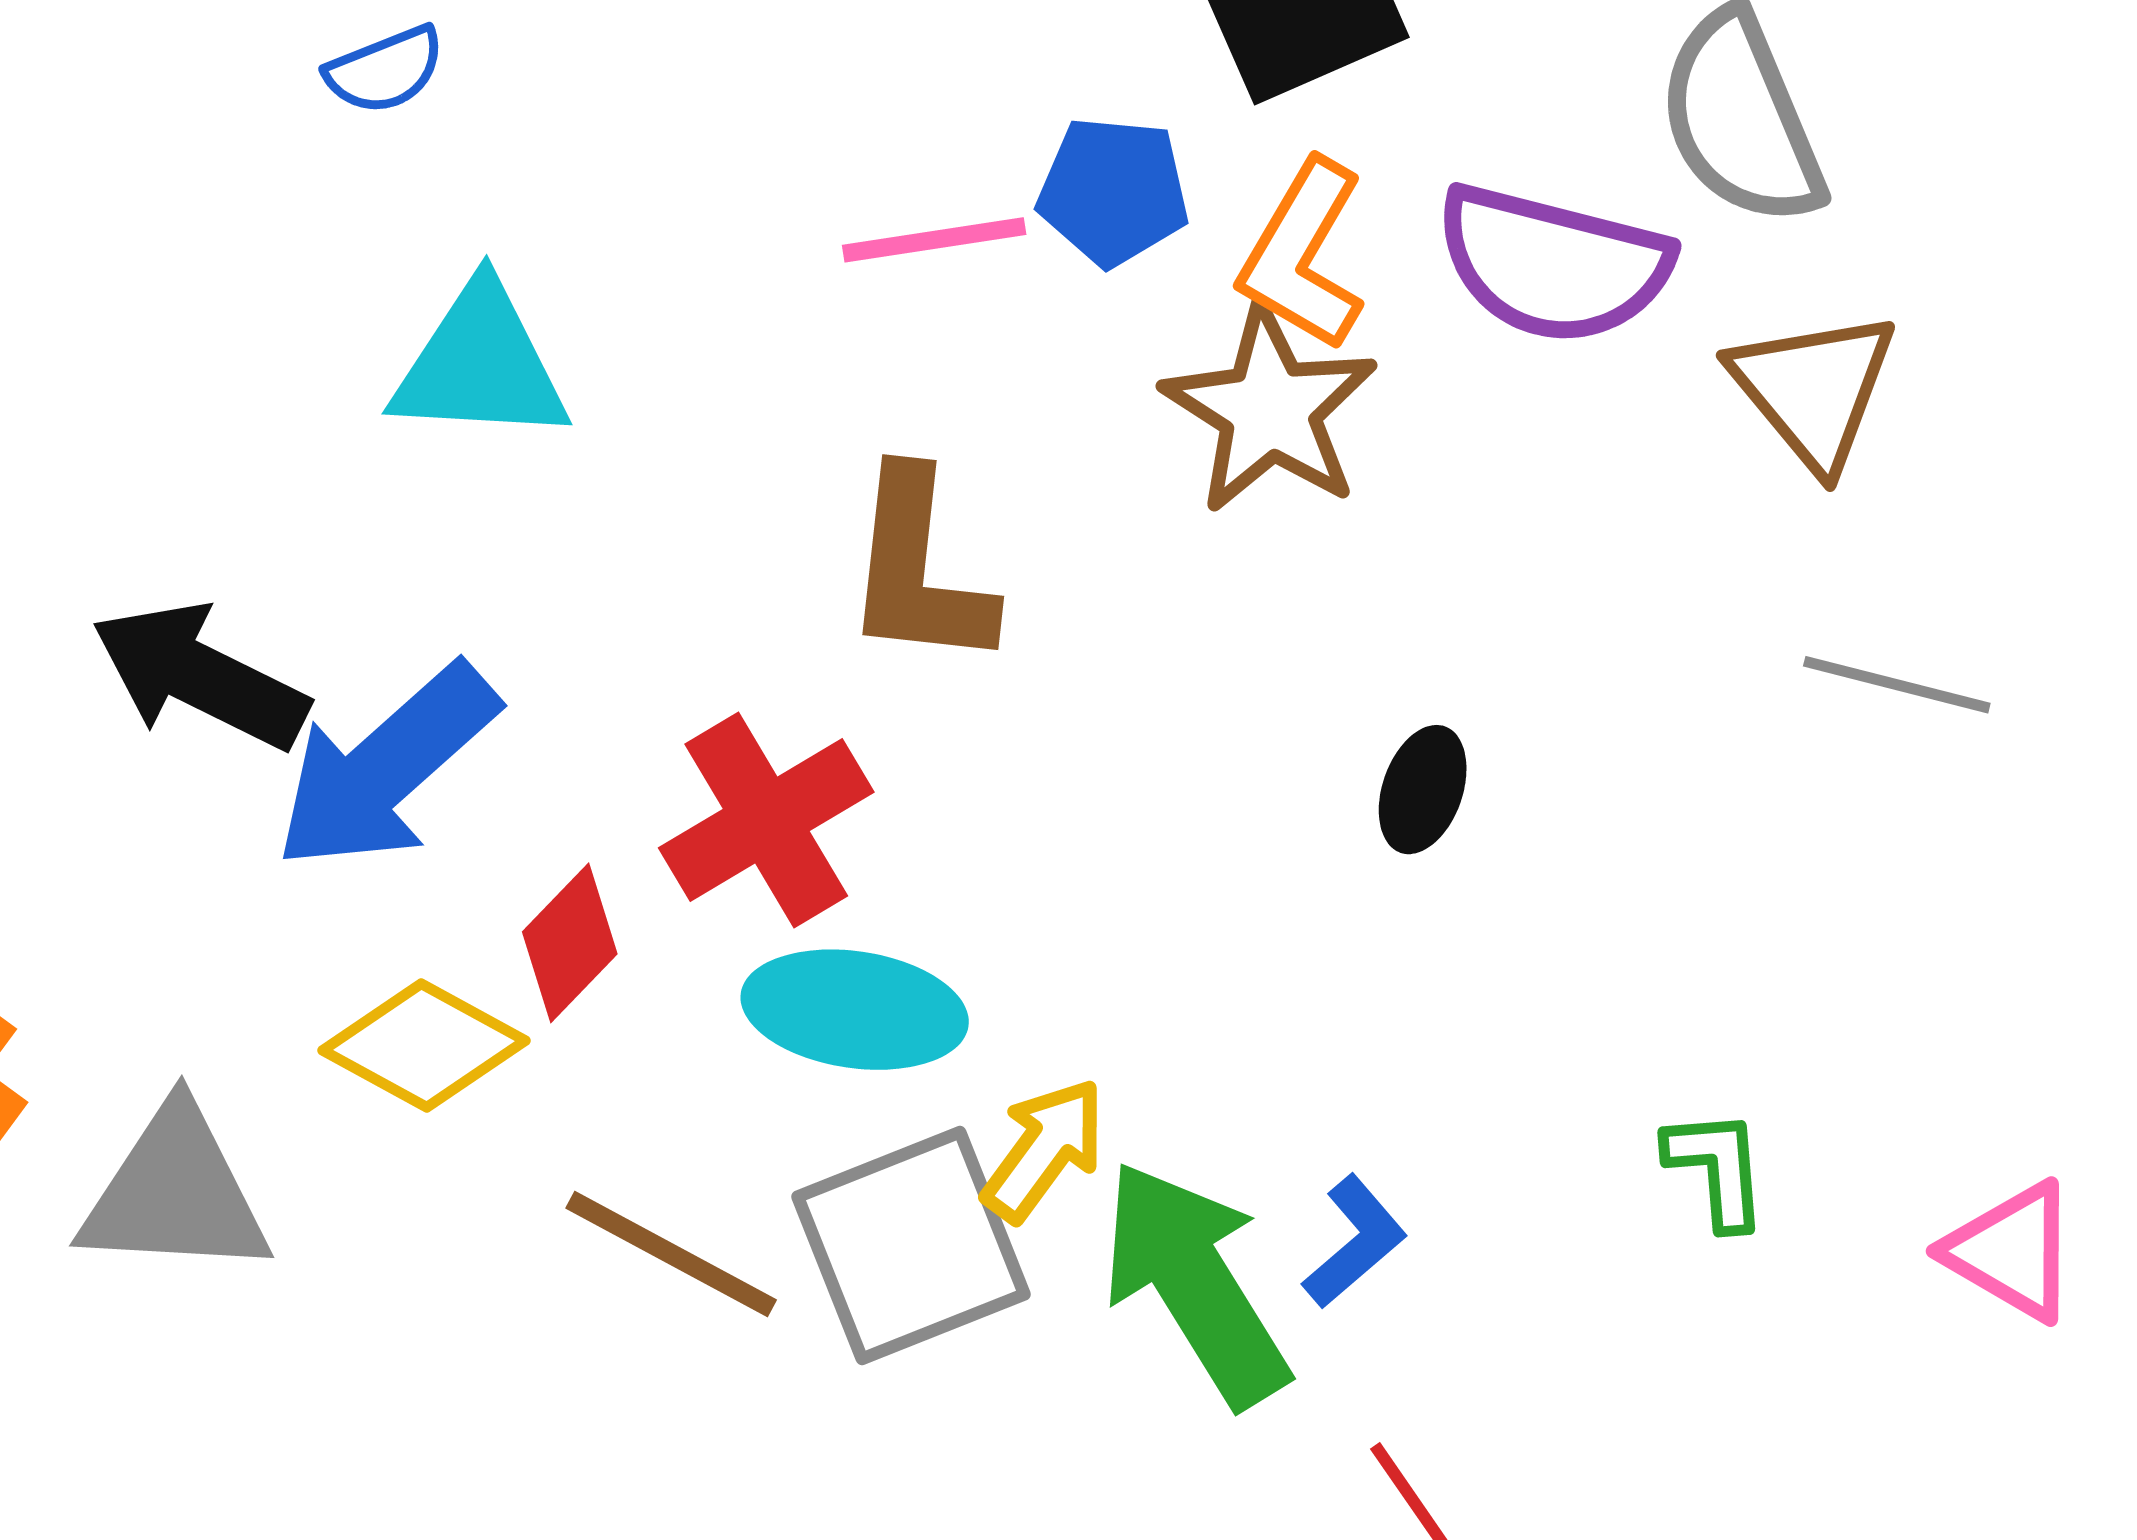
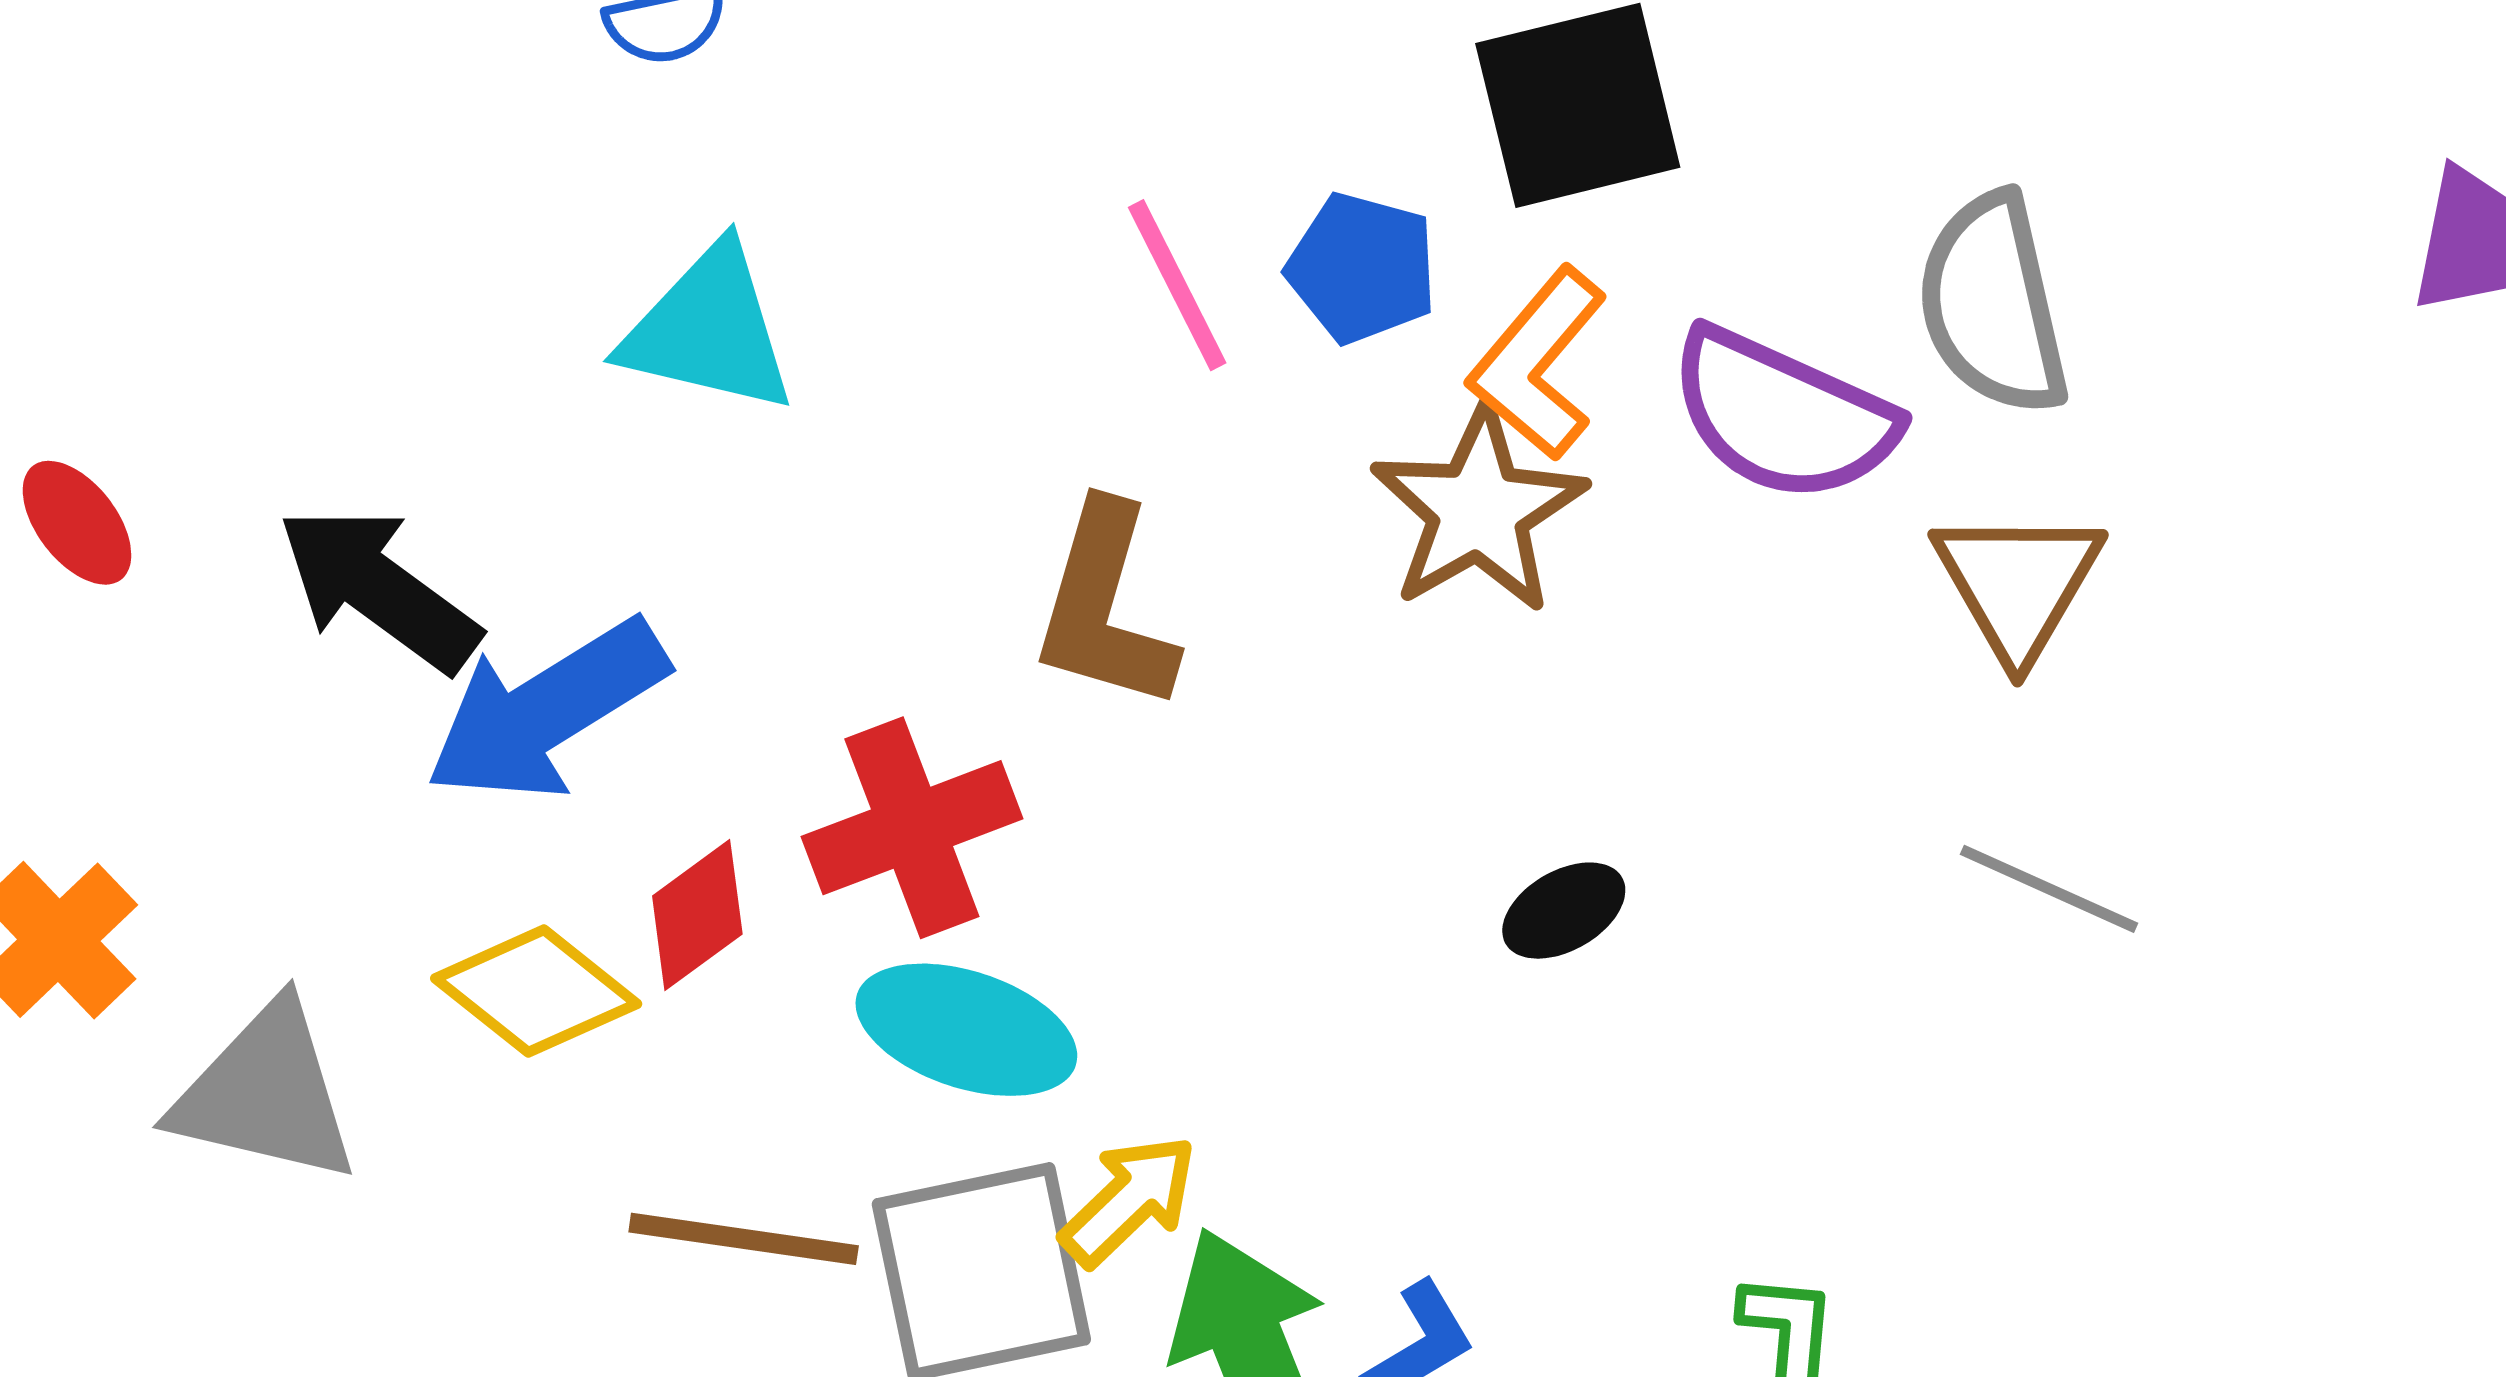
pink line: (934, 240) -> (1177, 285), turned 62
black ellipse: (1423, 790) -> (1564, 911), turned 31
brown line: (671, 1254) -> (744, 1239), turned -30

